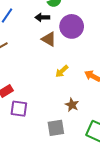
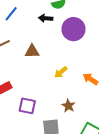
brown triangle: (49, 39) -> (32, 51), moved, turned -35
purple square: (19, 109) -> (27, 106), moved

